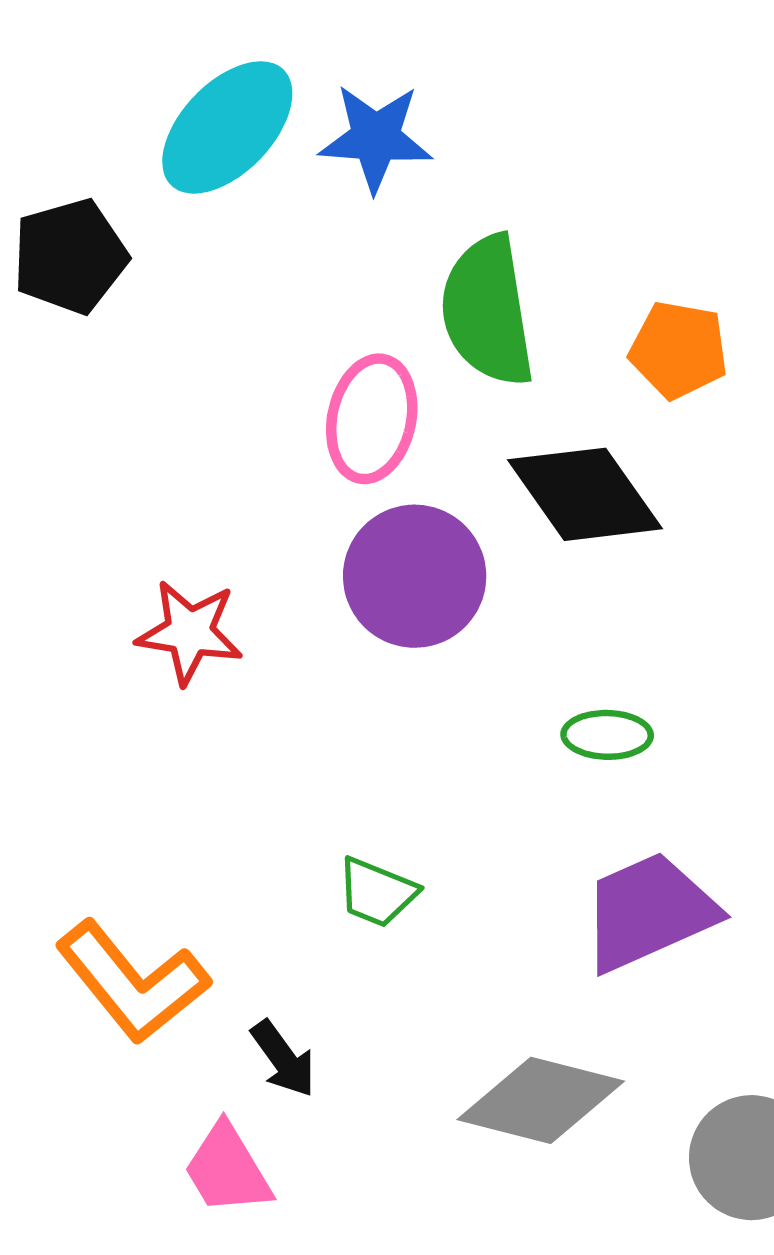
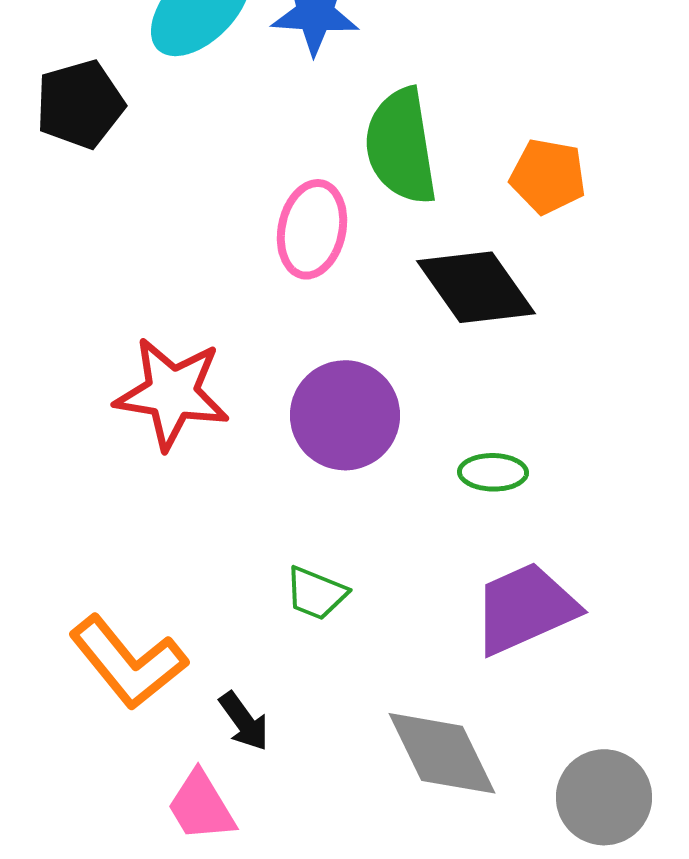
purple circle: (415, 576) -> (345, 415), moved
red star: (190, 632) -> (172, 393), size x1.4
gray diamond: (541, 1100) -> (442, 753), turned 50

